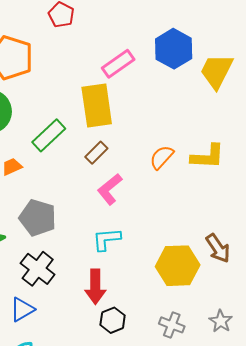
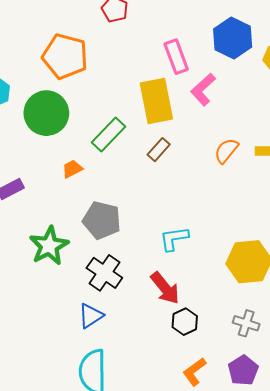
pink rectangle: (118, 64) -> (176, 57), turned -72
pink L-shape: (110, 189) -> (203, 89), moved
red arrow: (95, 287) -> (165, 288), turned -36

